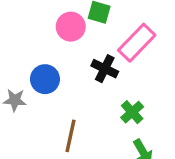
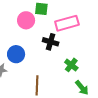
pink rectangle: (137, 43) -> (67, 23), turned 40

